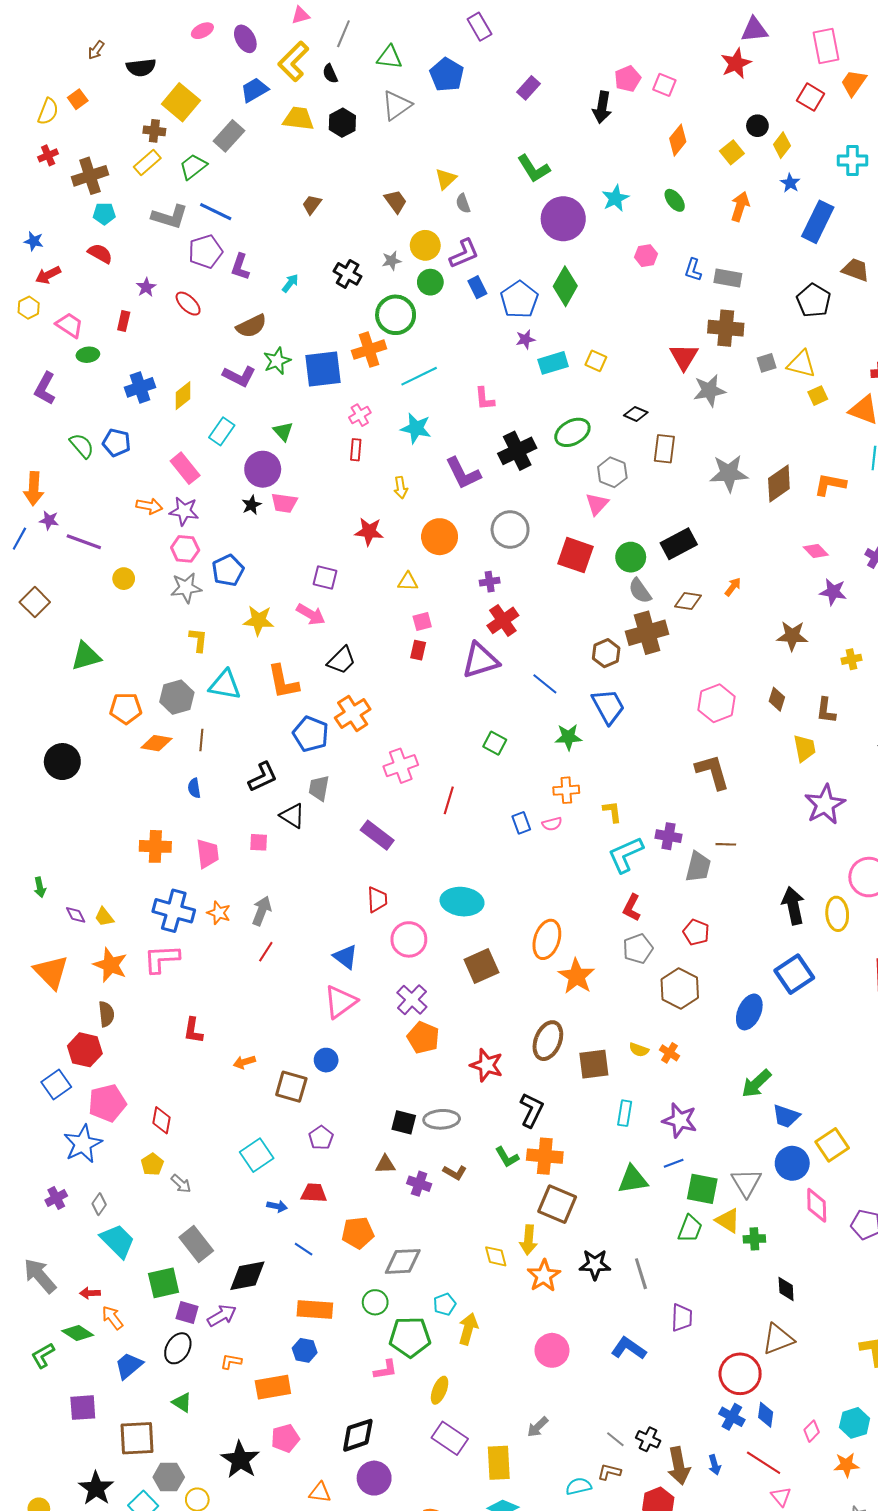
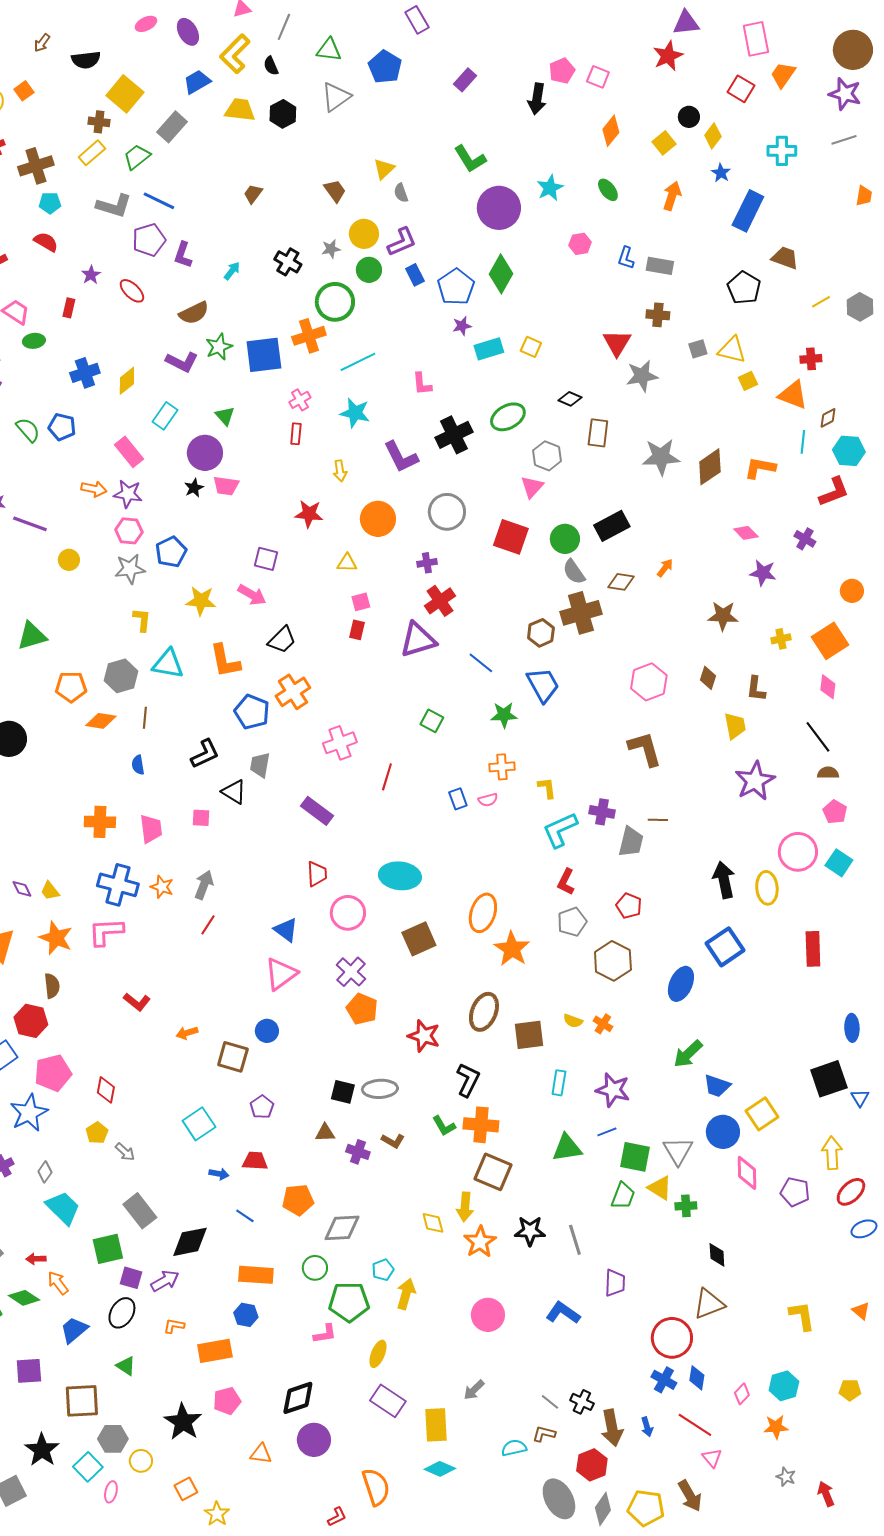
brown cross: (726, 328) -> (658, 315), size x0.7
red L-shape: (193, 1030) -> (137, 1002), turned -60

